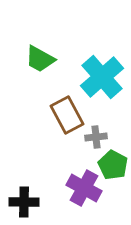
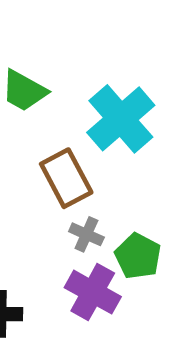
gray cross: (96, 137) -> (86, 234), moved, turned 30

